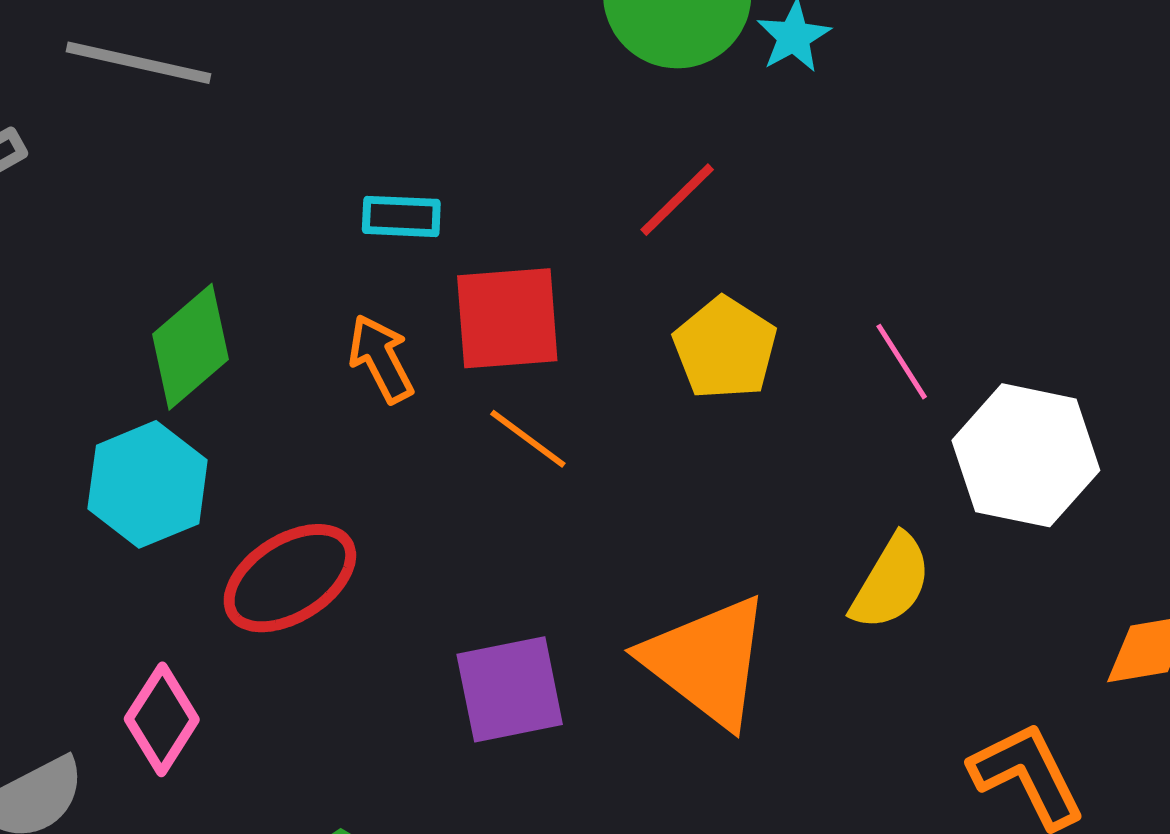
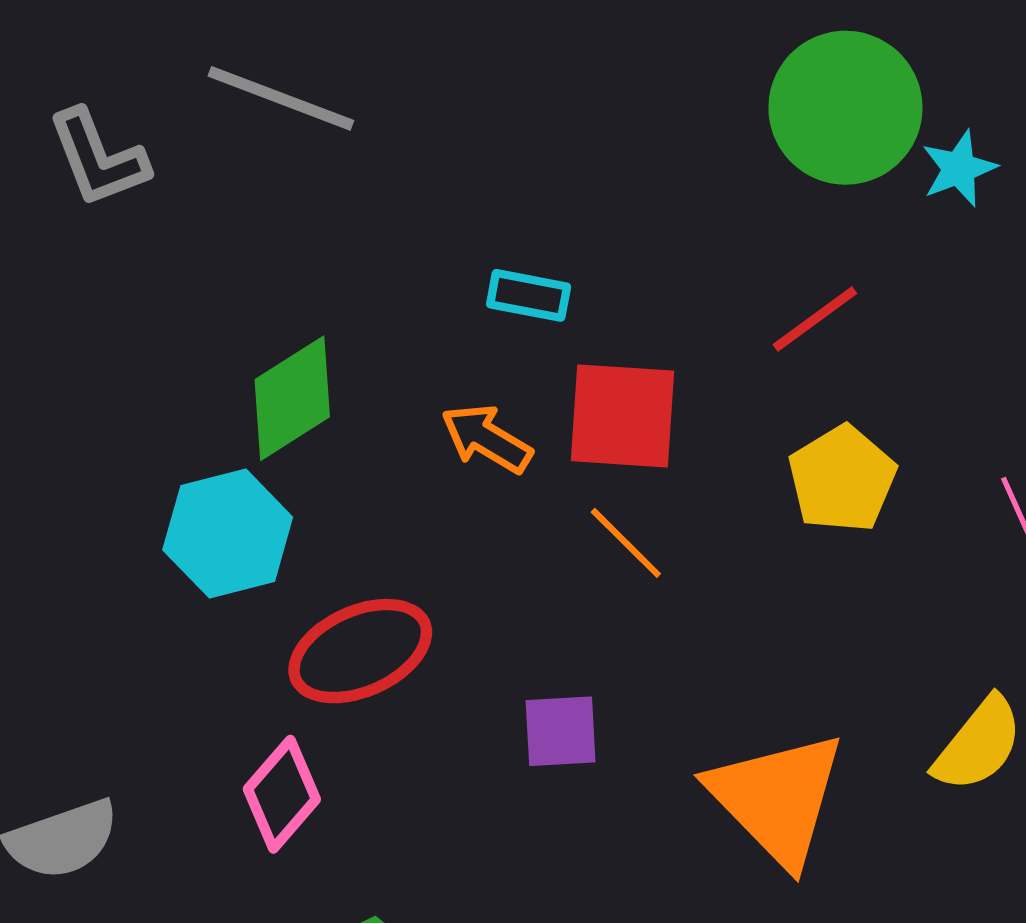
orange arrow: (381, 359) -> (487, 439), turned -40
purple square: (510, 689) -> (561, 731), moved, size x0.7
pink diamond: (162, 719) -> (282, 794), moved

